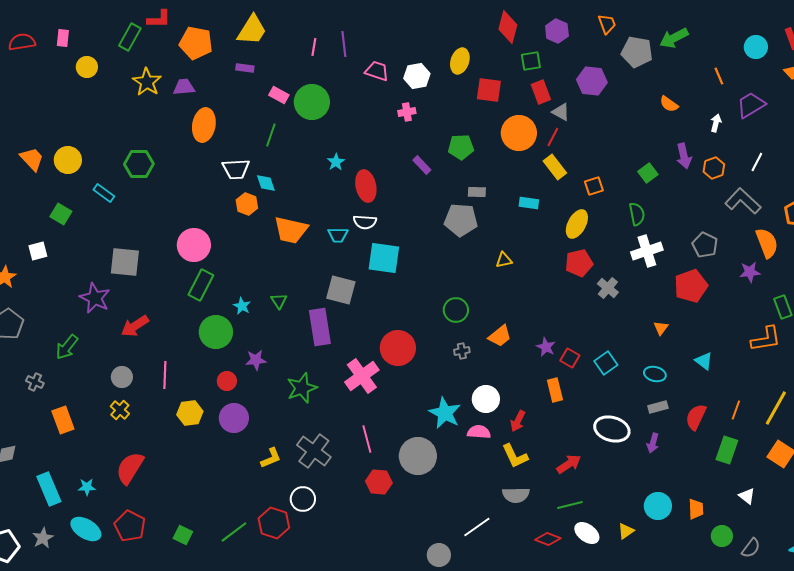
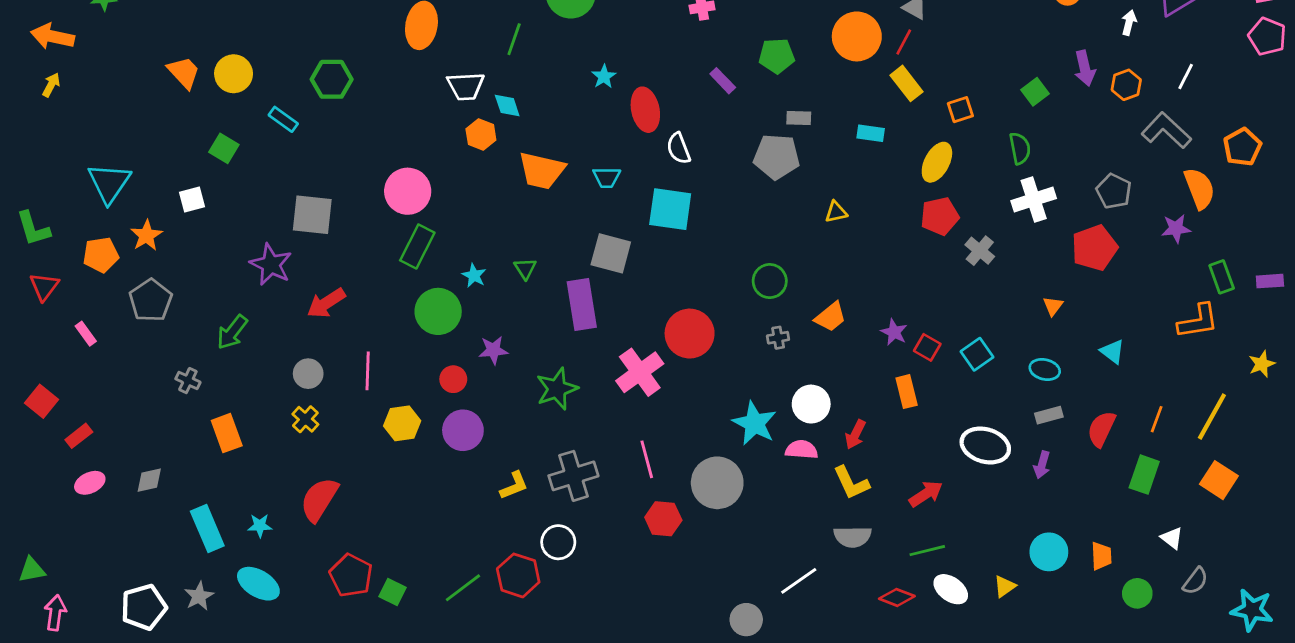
white semicircle: (365, 222) -> (679, 148), moved, turned 65
gray cross: (314, 451) -> (573, 476), turned 36
red pentagon: (130, 526) -> (351, 575), moved
gray semicircle: (751, 548) -> (1195, 581), moved

